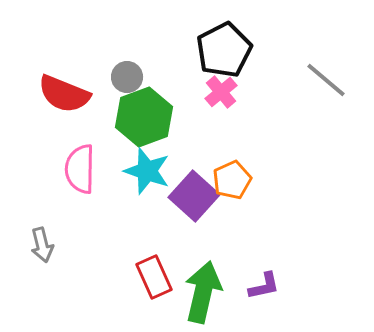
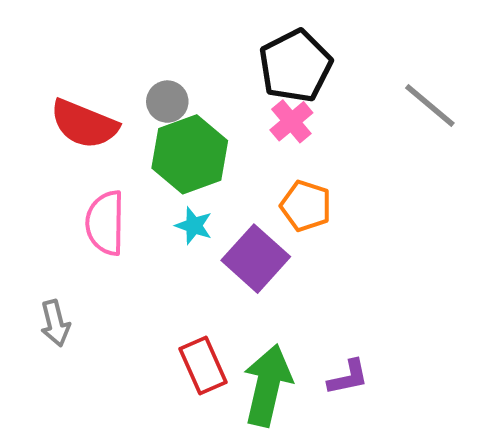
cyan star: (147, 171) -> (194, 226), size x0.6
orange pentagon: (232, 180) -> (306, 206), moved, turned -30

